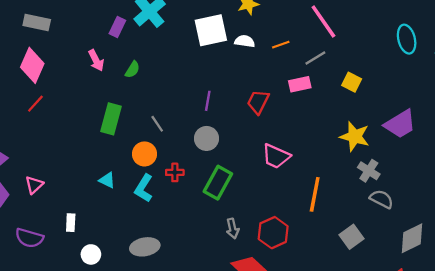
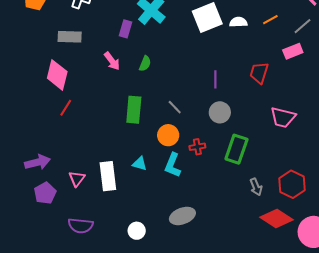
gray rectangle: (37, 22) -> (70, 37), moved
white rectangle: (71, 223) -> (108, 176), moved, size x1.8

